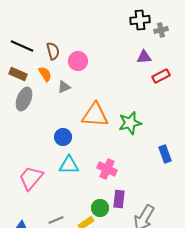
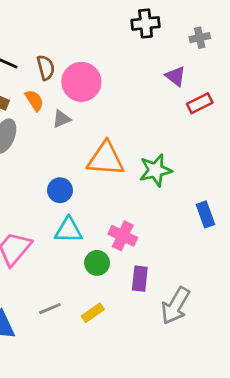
black cross: (140, 20) -> (146, 23), moved
purple triangle: (144, 57) -> (175, 76), turned 42
pink circle: (78, 61) -> (81, 82), size x1.4
green circle: (100, 208) -> (97, 263), moved

